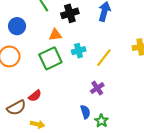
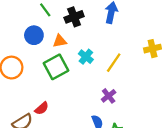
blue circle: (17, 26) -> (34, 35), moved
cyan cross: (79, 51) -> (86, 57), turned -32

